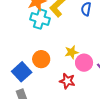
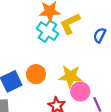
yellow star: (72, 52) -> (70, 76), size x1.5

